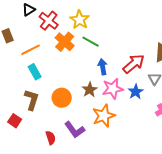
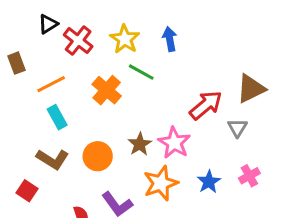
orange cross: (65, 42) -> (107, 90), moved
blue arrow: (103, 67) -> (170, 39), moved
pink star: (113, 89) -> (174, 143), turned -30
blue star: (136, 92) -> (209, 182), moved
brown L-shape: (32, 100) -> (53, 159), turned 105

